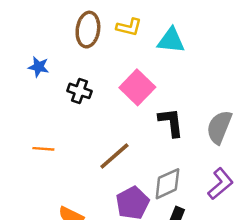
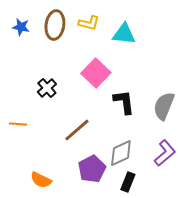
blue star: (39, 67) -> (21, 27), moved
black cross: (79, 91) -> (47, 88), moved, turned 30

